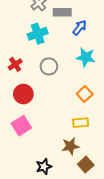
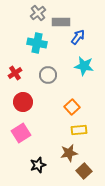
cyan cross: (38, 34) -> (37, 43), turned 30
orange square: (85, 94) -> (72, 107), moved
black star: (44, 167) -> (38, 165), moved

